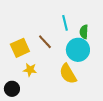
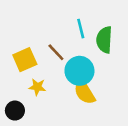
green semicircle: (84, 32) -> (104, 40), size x1.5
cyan circle: (78, 50) -> (79, 71), moved

